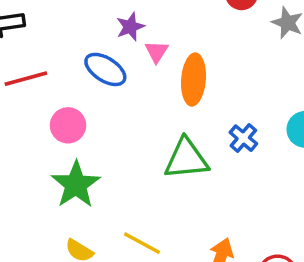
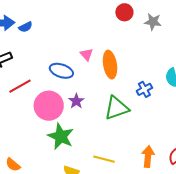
purple star: (130, 27) -> (76, 101), moved
pink circle: (68, 125) -> (49, 106), size x1.5
blue cross: (243, 138) -> (144, 89), turned 35

